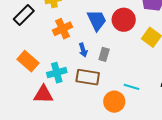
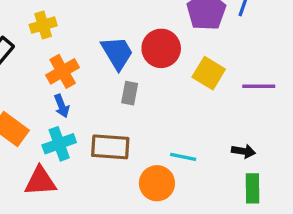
blue arrow: (83, 50) -> (62, 106), moved
gray rectangle: (104, 54) -> (130, 93), moved

